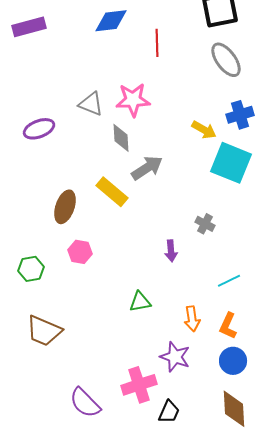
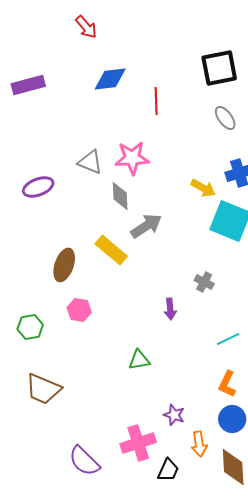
gray ellipse: (226, 60) -> (225, 118), size x0.7
orange arrow: (192, 319) -> (199, 444), moved
purple star: (175, 357) -> (174, 415), size x0.7

